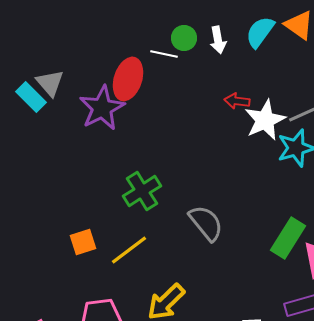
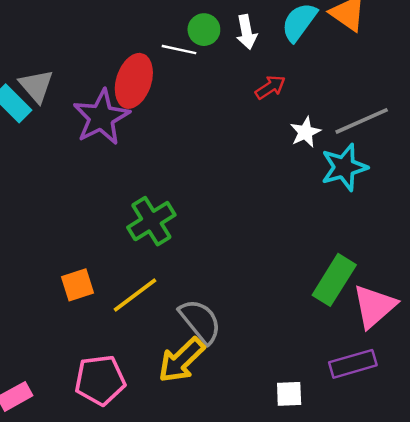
red arrow: (237, 101) -> (270, 87), moved, turned 140
white star: (265, 120) -> (305, 132), size x0.6
gray semicircle: (206, 223) -> (200, 321), moved

